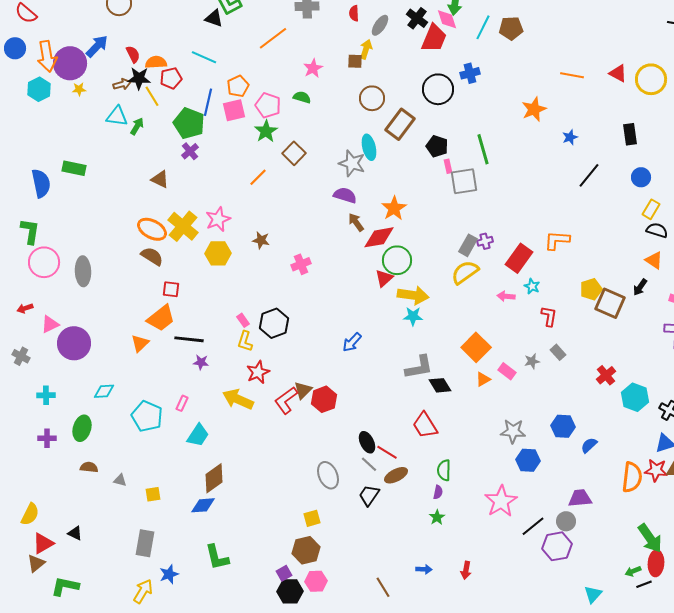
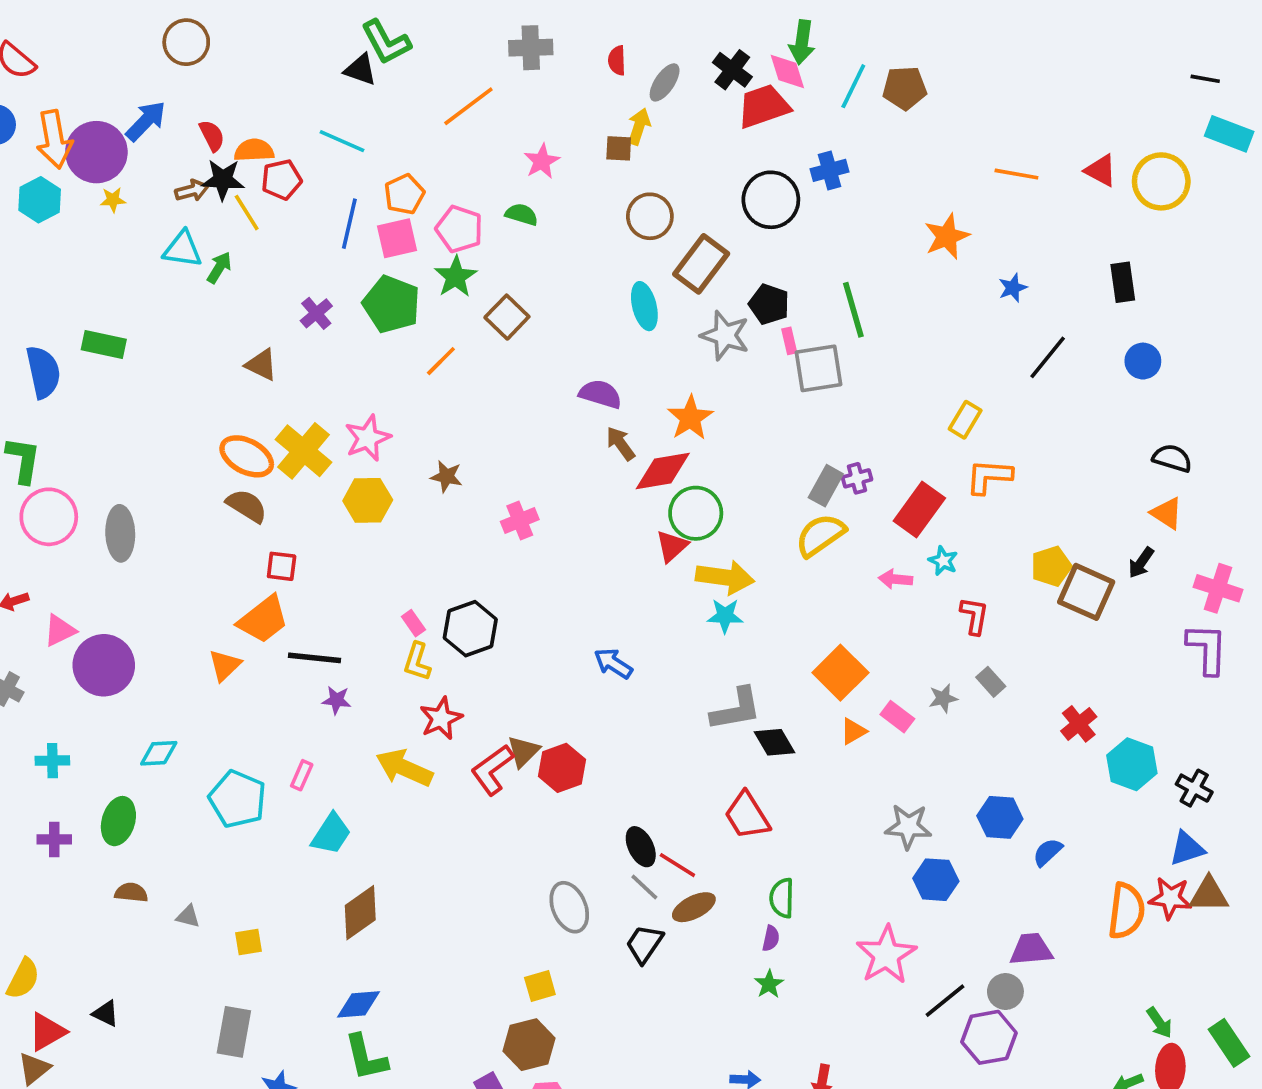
red trapezoid: (434, 38) -> (764, 106), turned -132
green pentagon: (189, 123) -> (391, 304), moved
gray star: (352, 163) -> (725, 335), moved
yellow rectangle: (651, 209) -> (965, 420), moved
blue arrow: (352, 342) -> (613, 663), turned 80
blue diamond: (203, 505) -> (358, 1004), moved
green arrow: (650, 538) -> (1159, 1023), size x0.6

